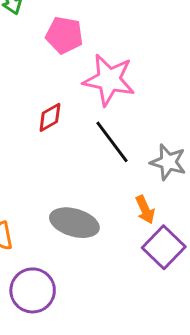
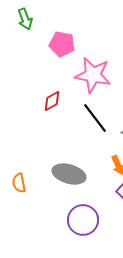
purple circle: (33, 290) -> (83, 220), moved

